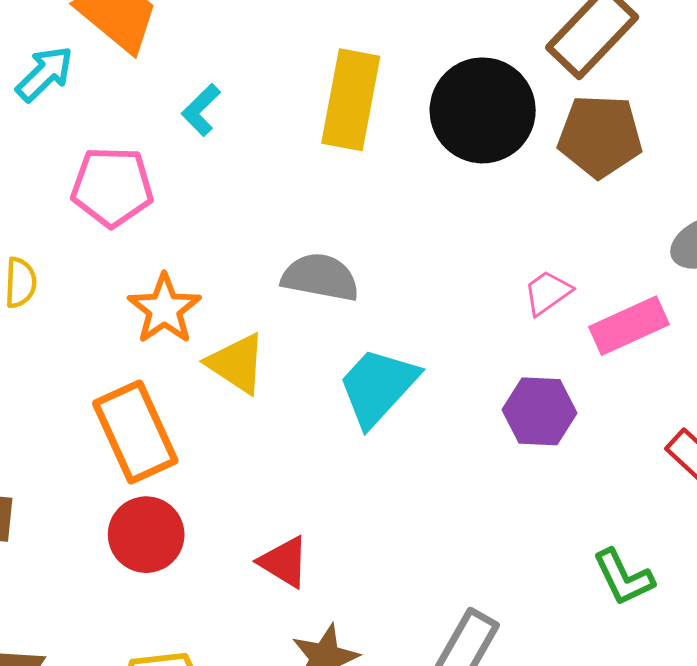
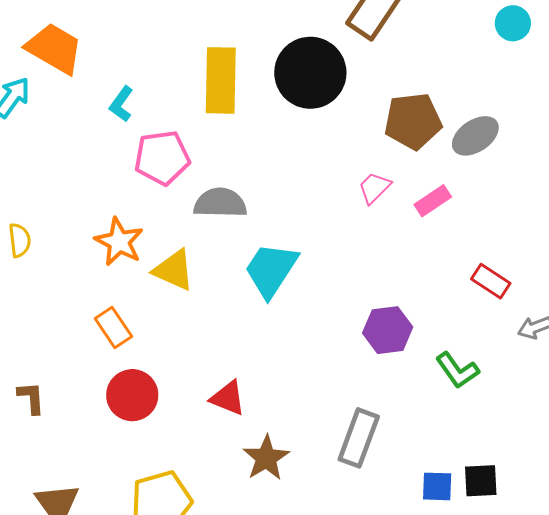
brown pentagon: (600, 136) -> (413, 121), moved
pink pentagon: (112, 187) -> (162, 158), moved
pink rectangle: (629, 326) -> (433, 201), size x0.7
purple hexagon: (539, 411) -> (388, 330), moved
orange rectangle: (135, 432) -> (113, 328), size x0.6

